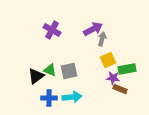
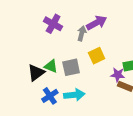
gray arrow: (102, 39) -> (82, 33), moved
yellow square: (108, 60) -> (97, 56), moved
blue cross: (49, 98) -> (50, 96), turned -35

